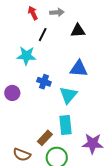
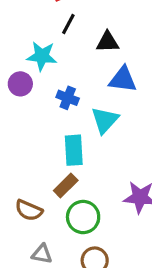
black triangle: (78, 31) -> (108, 42), moved
purple circle: (12, 93) -> (20, 84), moved
cyan rectangle: (66, 125) -> (74, 150), moved

